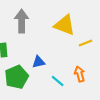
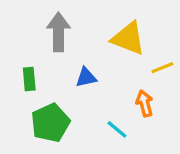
blue triangle: (39, 62) -> (86, 77), moved
orange arrow: (80, 74) -> (145, 103), moved

